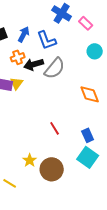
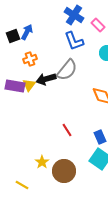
blue arrow: (24, 34) -> (27, 32), moved
blue L-shape: (47, 40) -> (74, 41), moved
black arrow: (34, 64) -> (46, 79), moved

